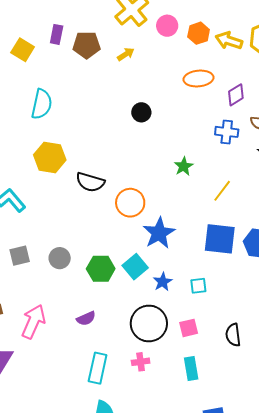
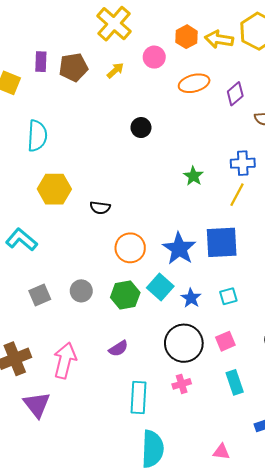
pink circle: (167, 26) -> (154, 57), moved
blue cross: (227, 132) -> (243, 163), moved
black semicircle: (90, 182) -> (100, 208), size x0.7
orange circle: (130, 203) -> (130, 248), moved
blue square: (220, 239) -> (222, 242), moved

